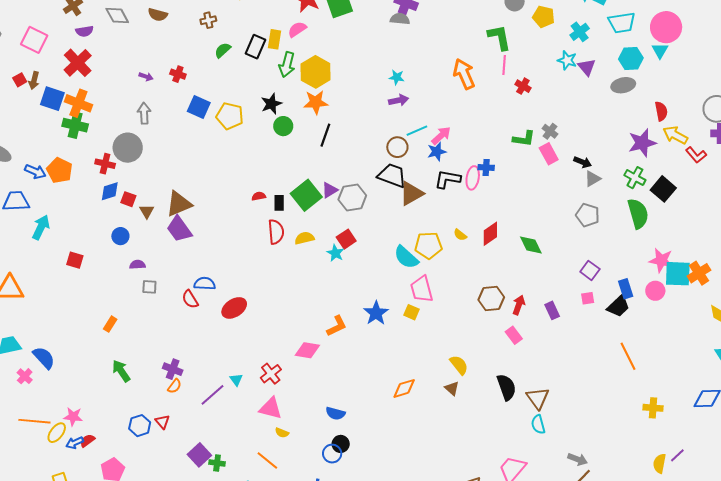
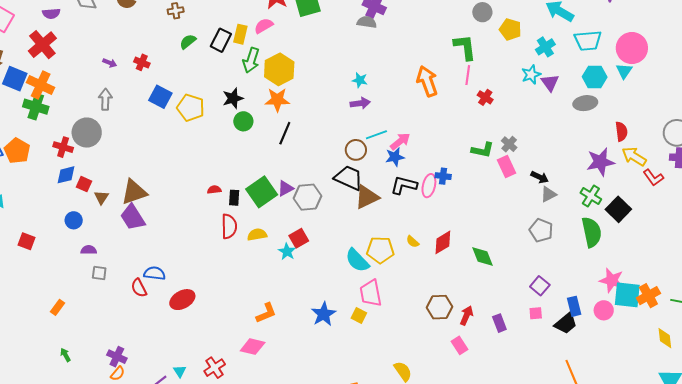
cyan star: (567, 60) -> (531, 75), turned 30
orange L-shape: (337, 326) -> (266, 313), moved
green arrow: (121, 371) -> (65, 355), size x0.6

